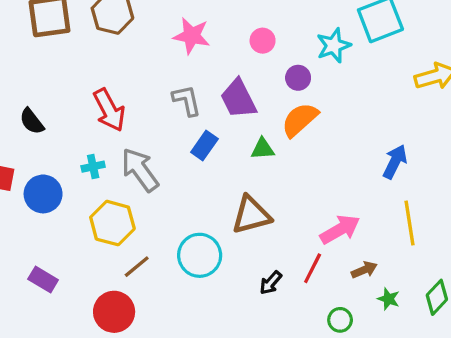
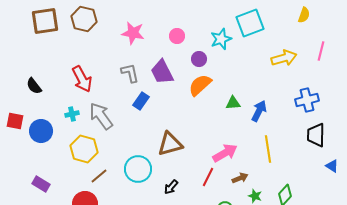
green triangle: (263, 149) -> (233, 103), moved
black arrow: (271, 283) -> (171, 187), moved

